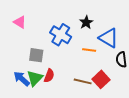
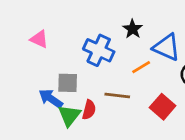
orange line: (89, 50) -> (141, 67), turned -32
blue arrow: (22, 79) -> (51, 99), moved
brown line: (83, 81) -> (117, 96), moved

